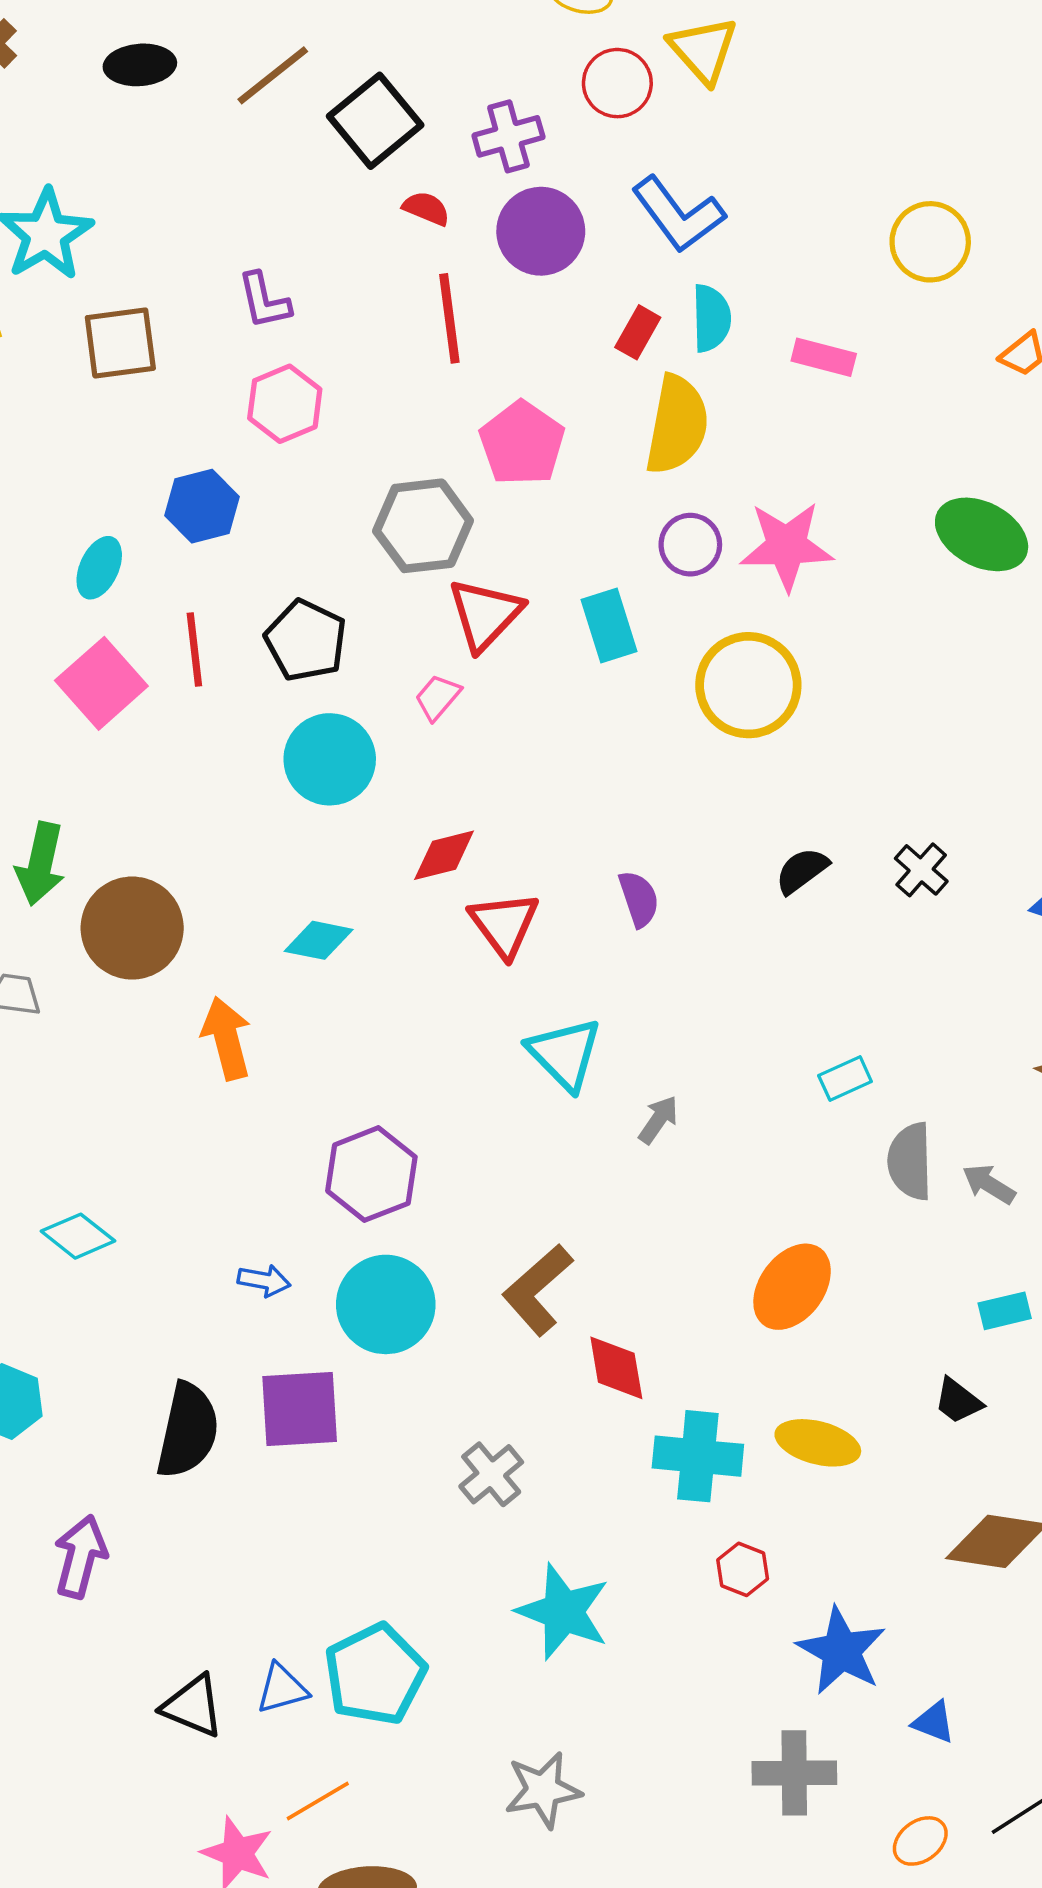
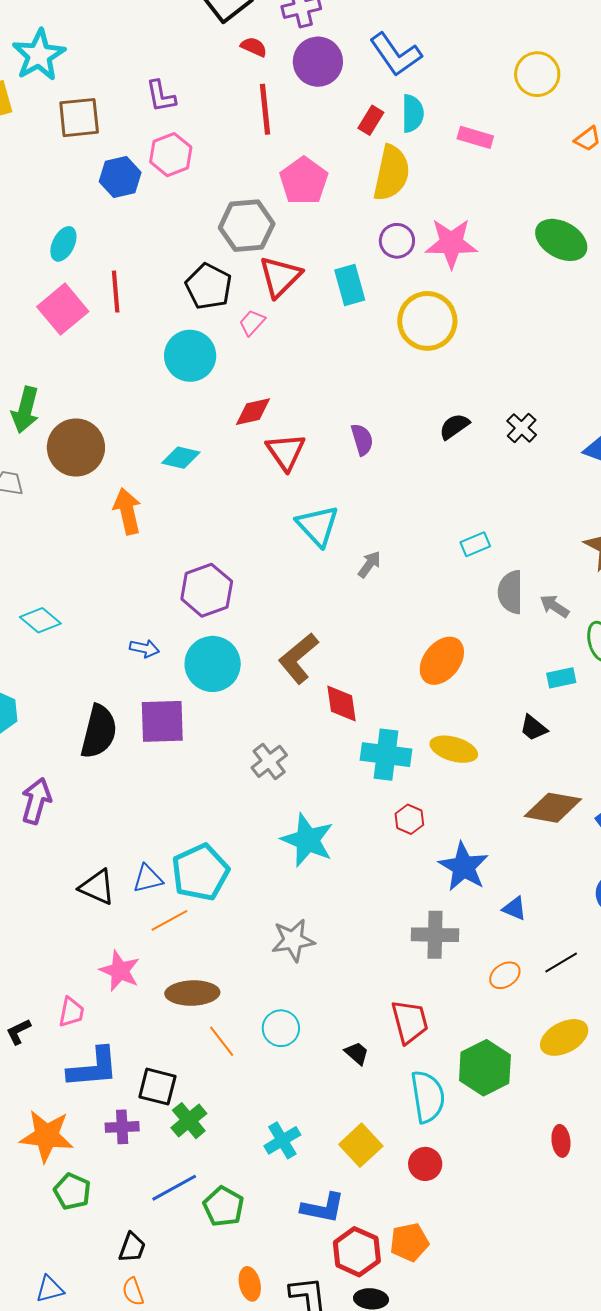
blue hexagon: (202, 506) -> (120, 177), moved
black pentagon: (306, 640) -> (209, 286), moved
orange line: (318, 1801) -> (169, 920), moved

